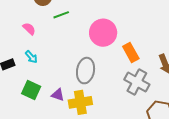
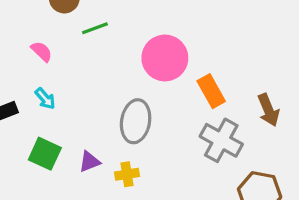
purple triangle: (58, 95) -> (89, 162), turned -40
yellow cross: (80, 102) -> (127, 174), size x0.6

